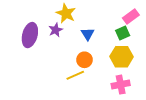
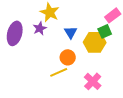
yellow hexagon: (122, 57) -> (95, 42), moved
pink cross: (121, 85) -> (93, 81), moved, turned -36

